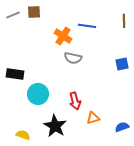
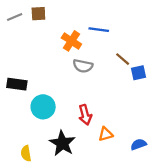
brown line: (124, 21) -> (123, 59), moved, turned -48
yellow semicircle: (23, 135) -> (26, 153), turned -120

